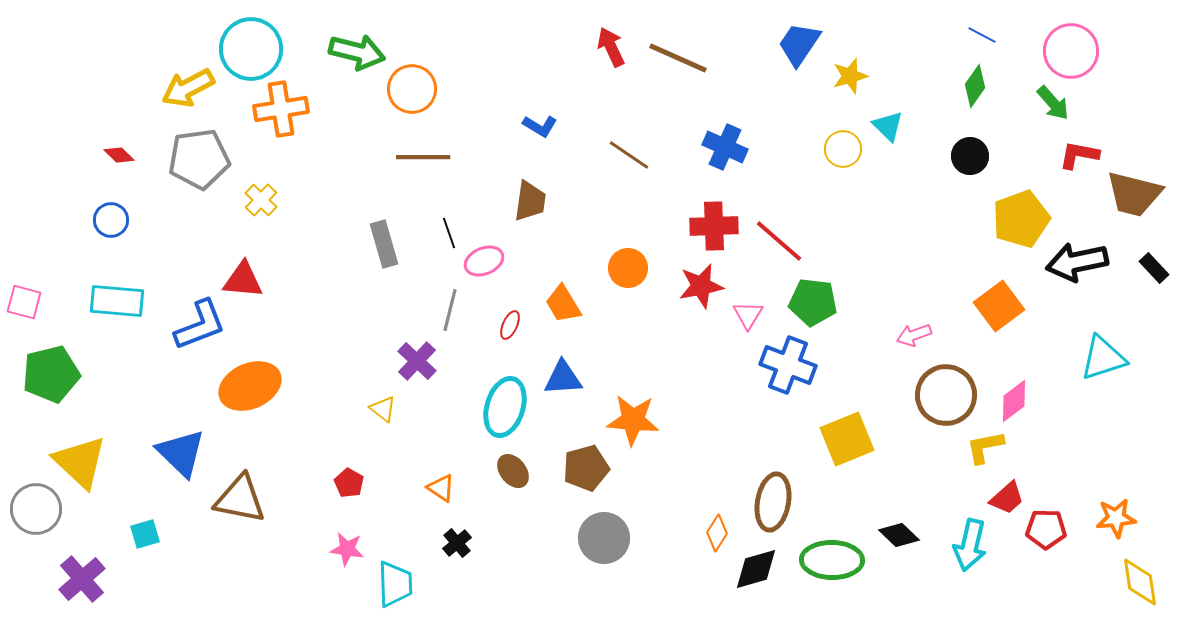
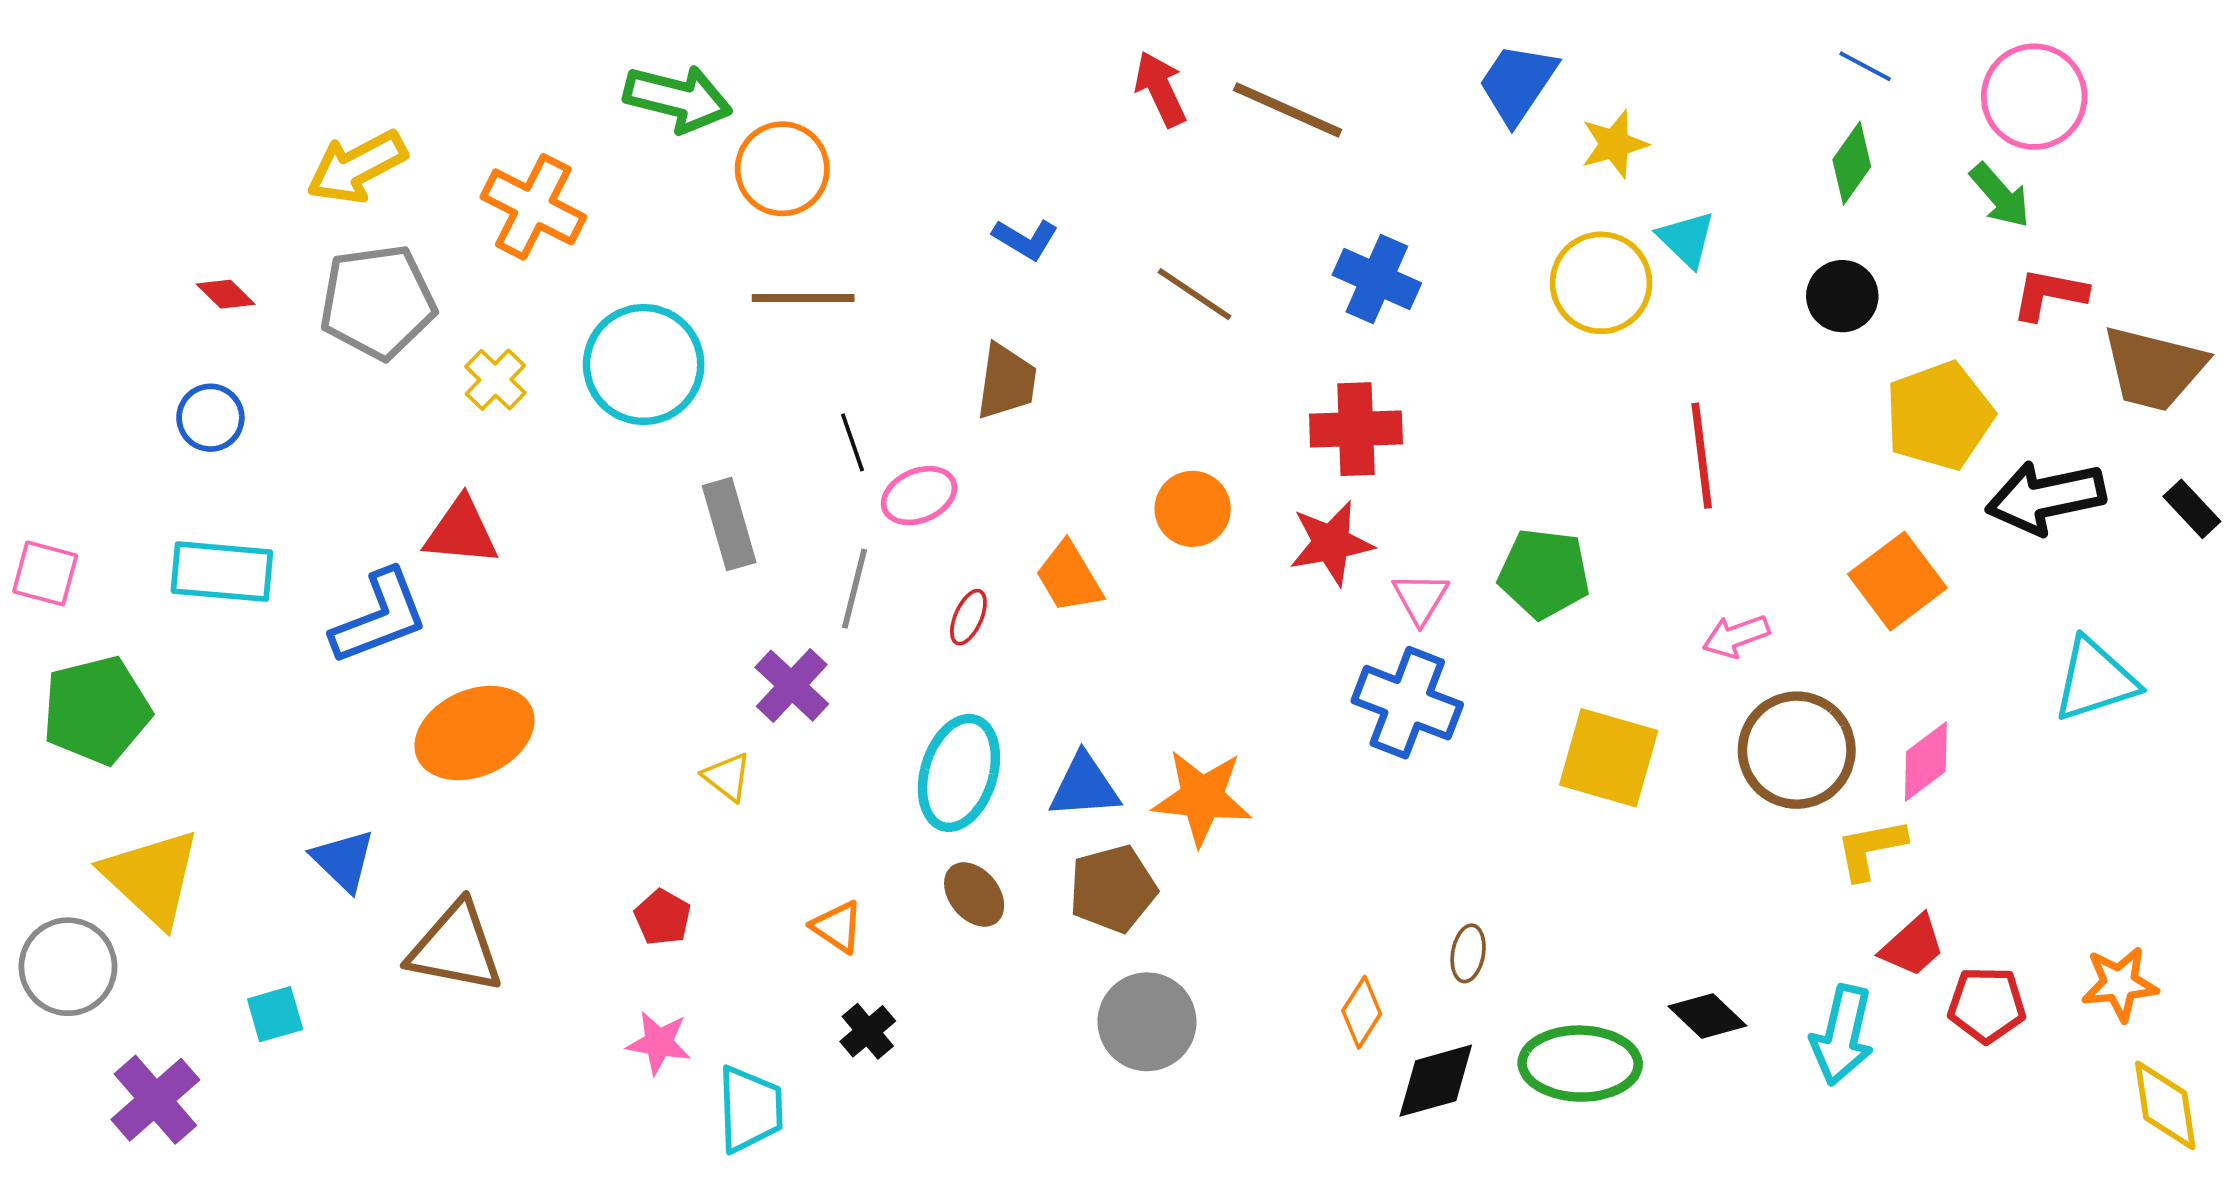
cyan circle: (251, 49) -> (644, 364), moved
orange cross: (281, 109) -> (533, 207), turned 36
yellow circle: (843, 149) -> (1601, 283), size x1.4
red line: (779, 241) -> (1702, 456), moved, turned 42
gray rectangle: (384, 244) -> (729, 524), moved
blue cross: (788, 365) -> (1407, 703), moved
blue triangle: (563, 378) -> (1084, 786), moved
yellow square: (847, 439) -> (1609, 758), moved, turned 38
blue triangle: (181, 453) -> (343, 860), size x0.7
brown ellipse: (773, 502) -> (1468, 953), size x0.5

